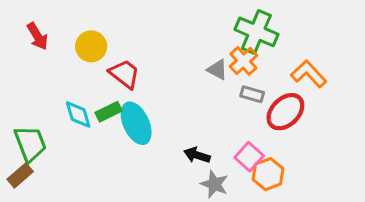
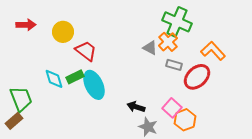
red arrow: (37, 36) -> (26, 25), turned -60

